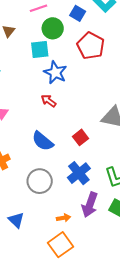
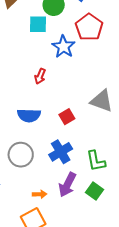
blue star: (55, 72) -> (63, 47), moved
red arrow: (49, 101) -> (40, 76), turned -112
blue semicircle: (43, 141) -> (29, 115), turned -45

